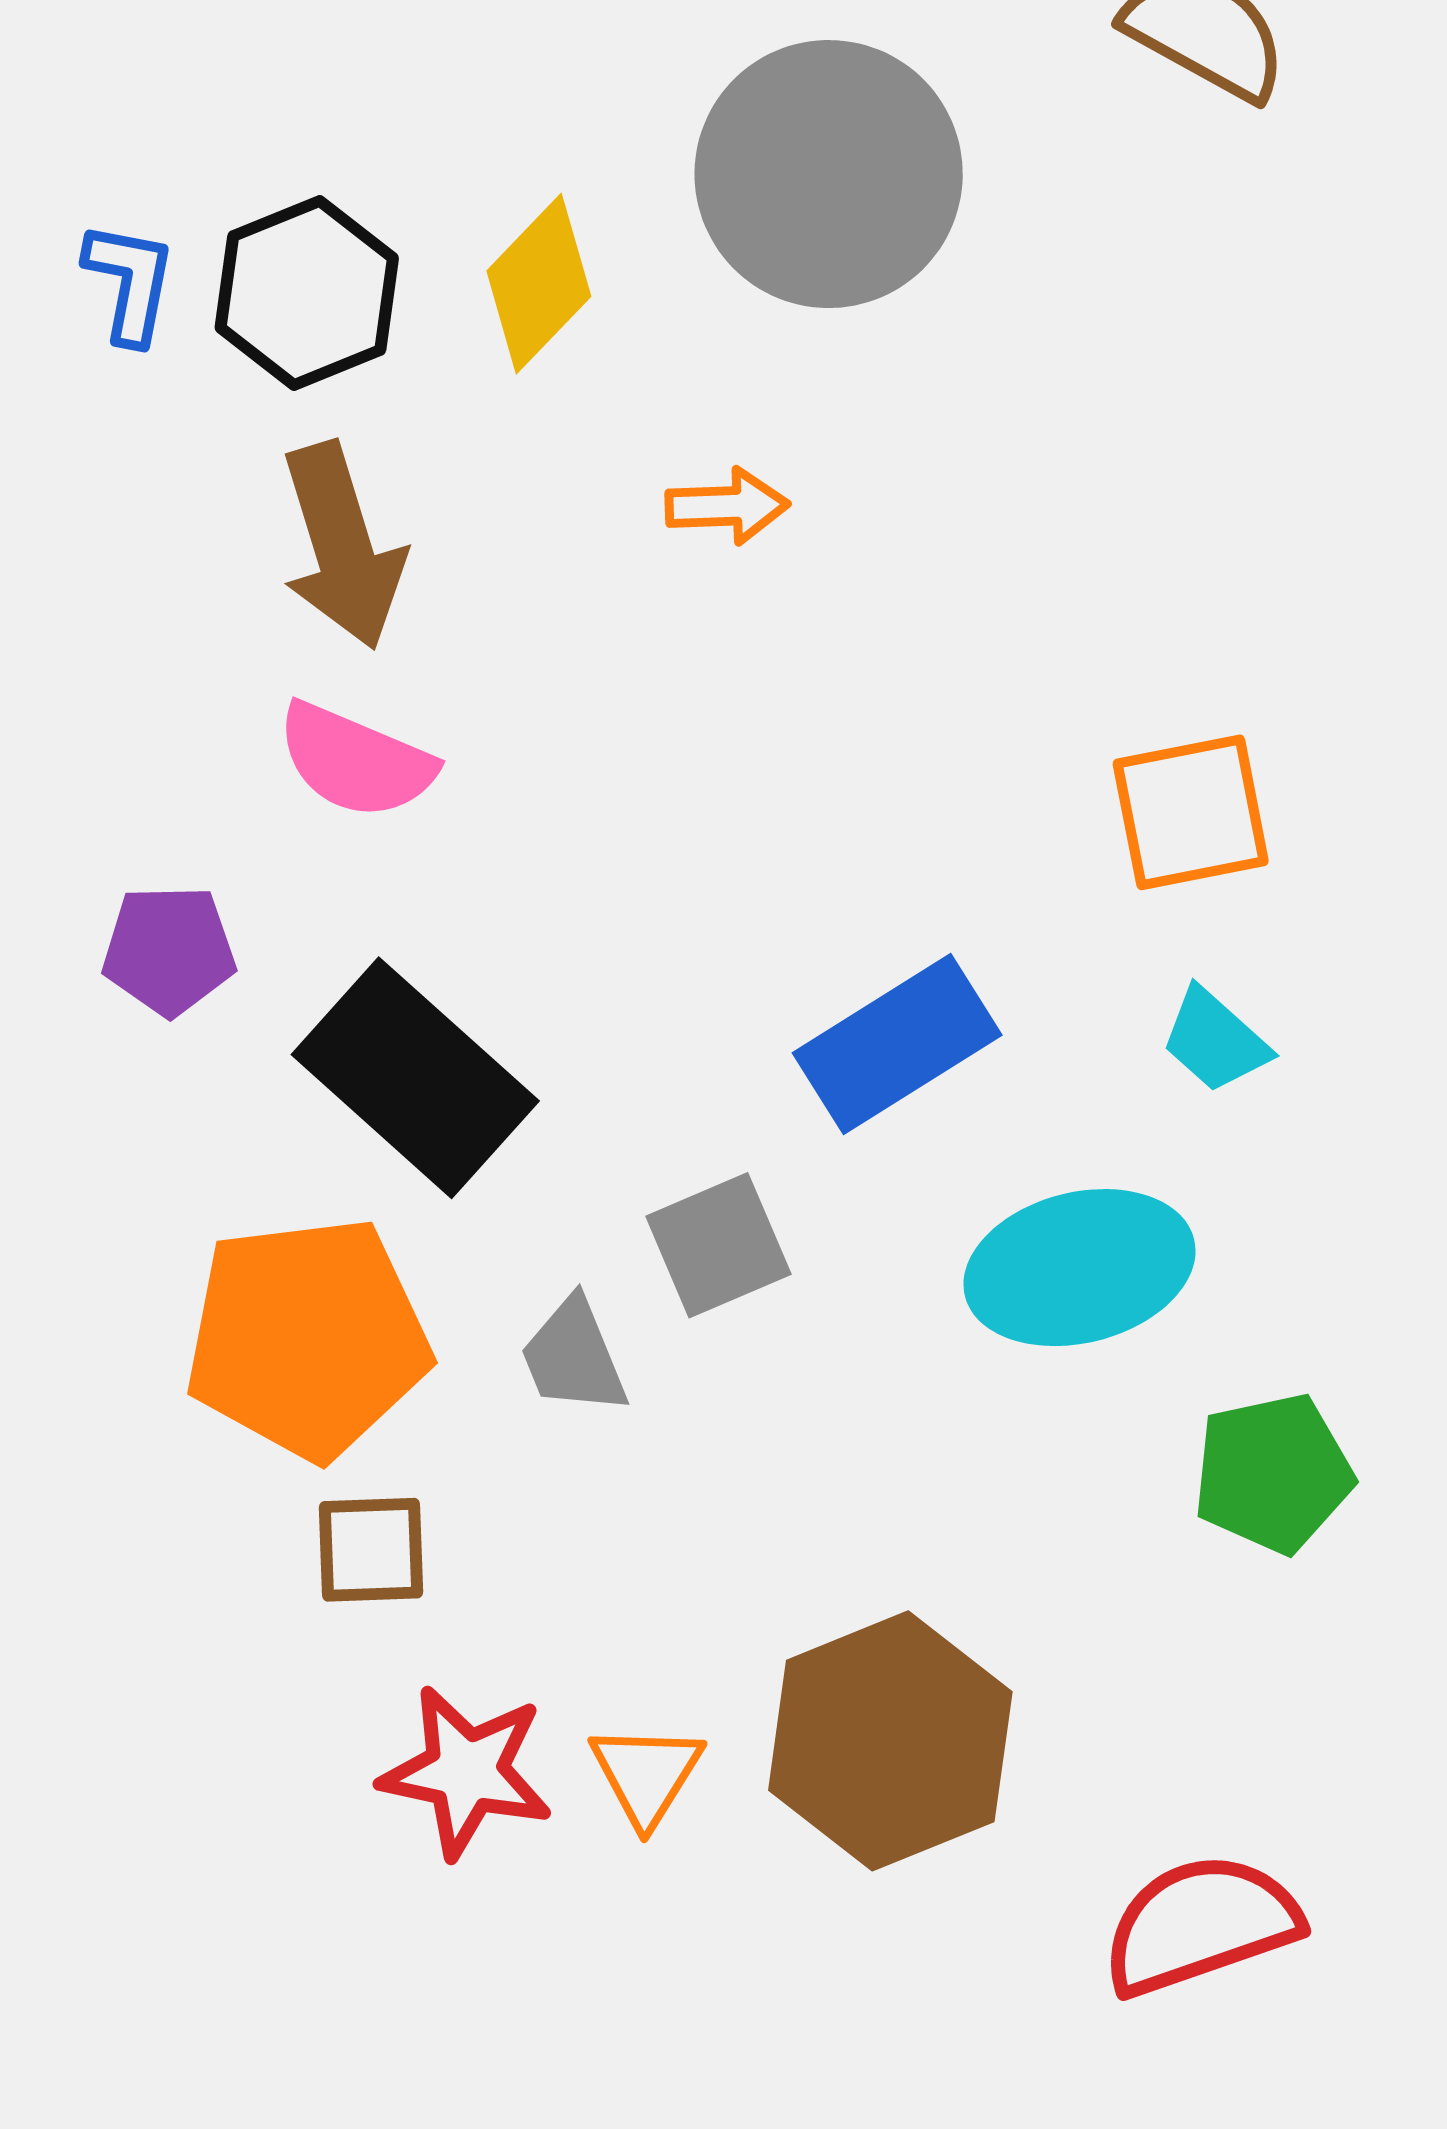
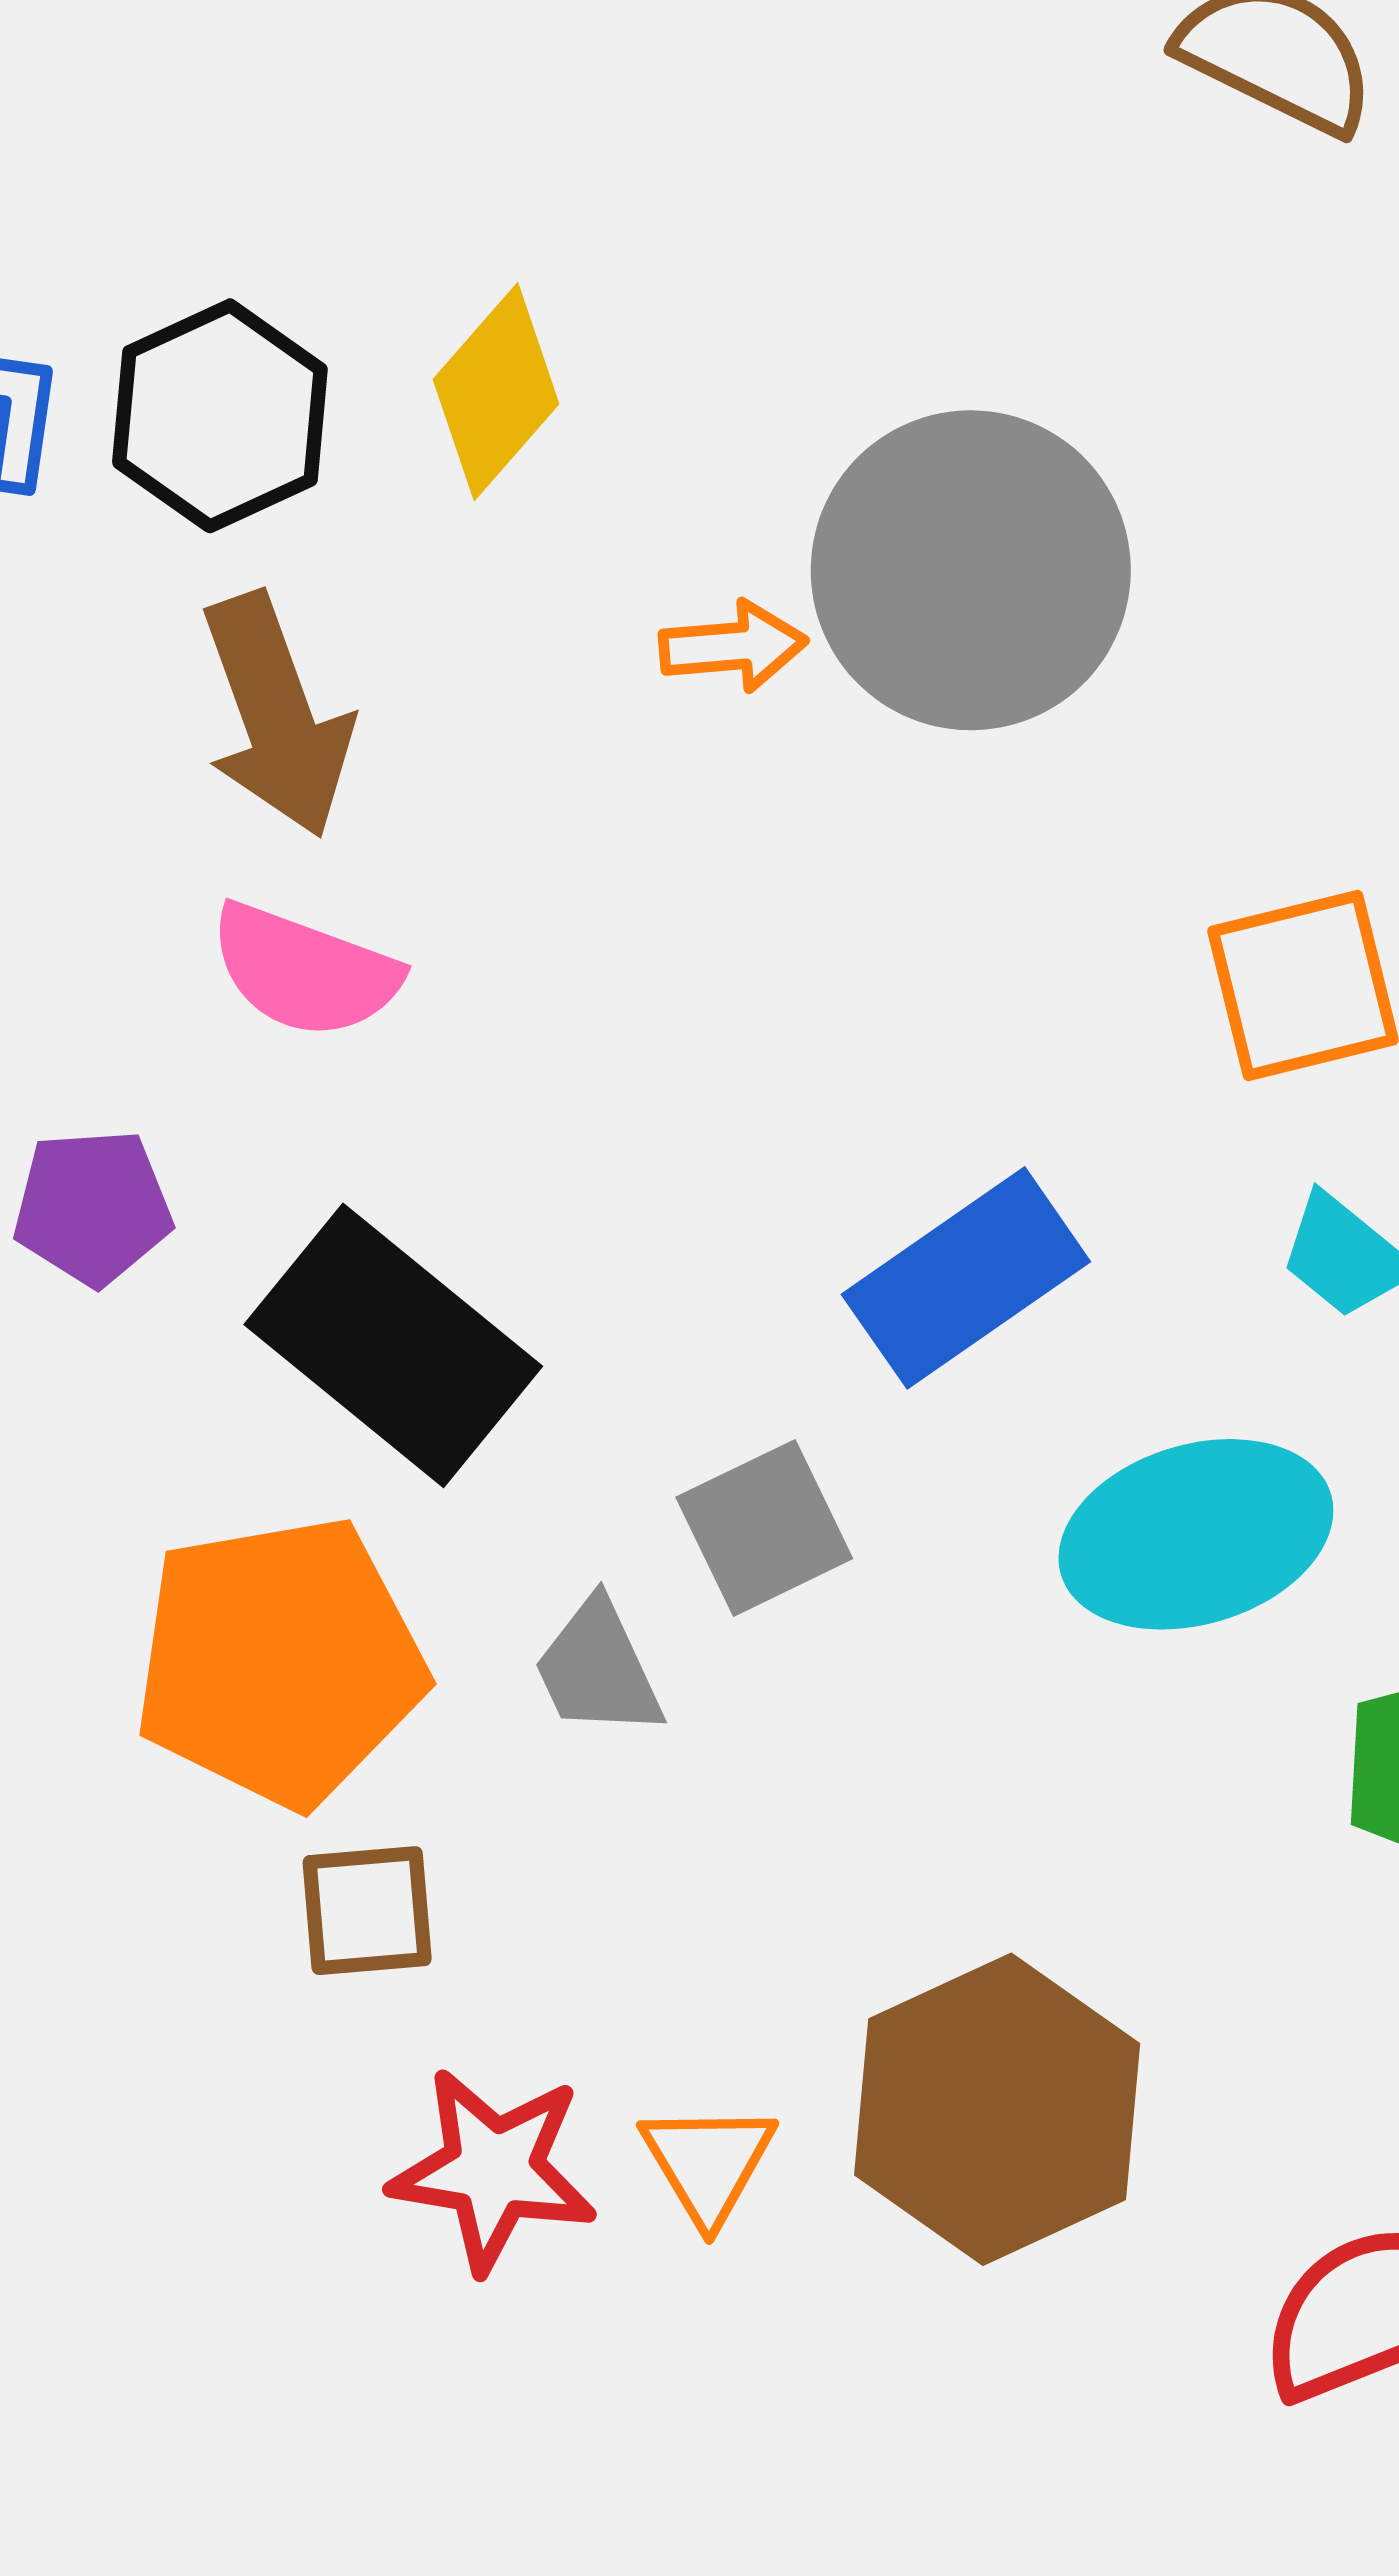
gray circle: (829, 174) -> (971, 570), moved

